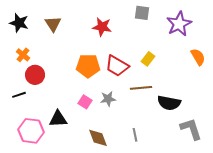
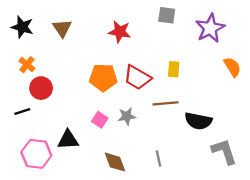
yellow rectangle: (148, 59) -> (174, 69), turned -32

